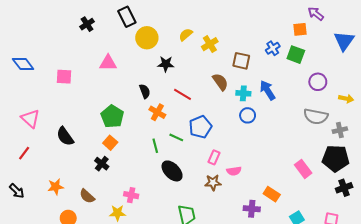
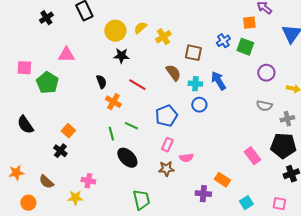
yellow circle: (147, 38) -> (115, 31), moved
green pentagon: (112, 116) -> (47, 83), moved
gray semicircle: (316, 116) -> (264, 106), size x0.7
blue pentagon: (200, 127) -> (166, 116), moved

